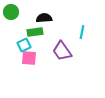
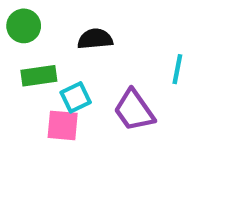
green rectangle: (35, 32) -> (39, 76), moved
cyan square: (24, 45) -> (76, 97), moved

